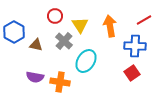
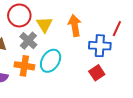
red circle: (55, 16) -> (19, 15), size x1.5
red line: (144, 20) -> (117, 29), moved, turned -35
orange cross: (60, 82) -> (24, 66), moved

